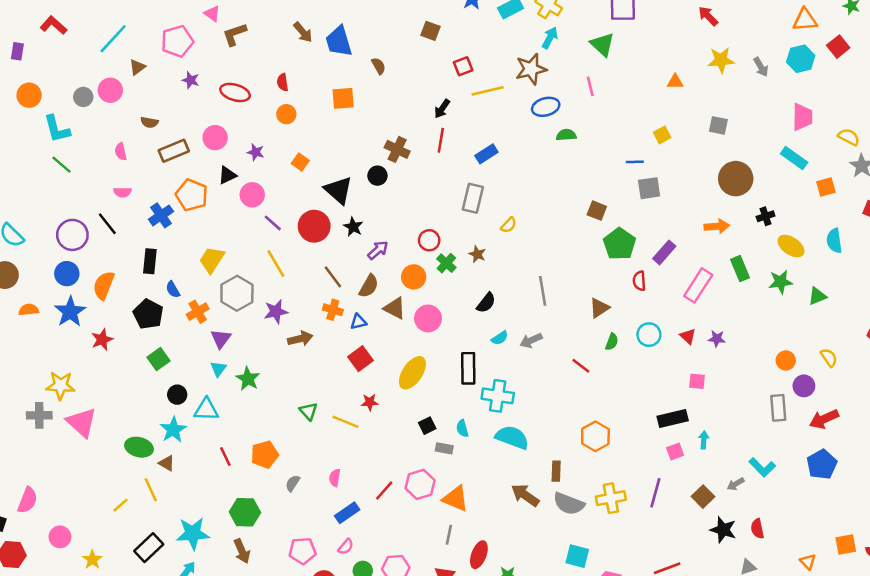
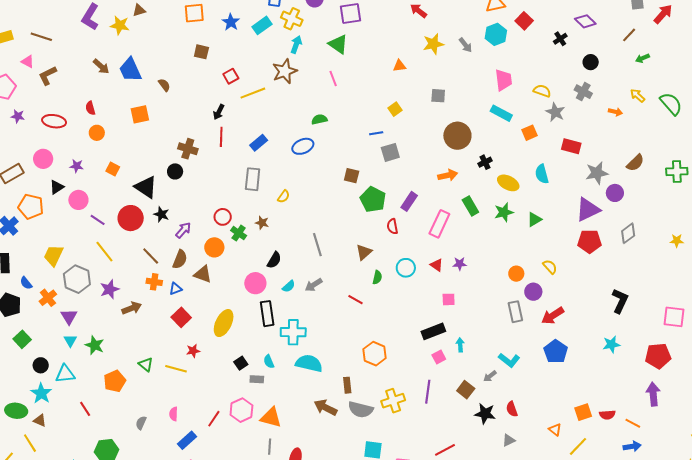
blue ellipse: (546, 107) -> (303, 146), moved
pink circle: (428, 318) -> (255, 283), moved
orange pentagon: (265, 455) -> (115, 381), moved

